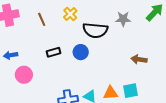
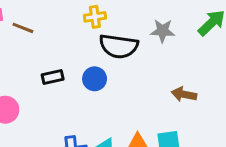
yellow cross: (70, 14) -> (95, 17), moved, turned 32
brown line: (42, 19) -> (23, 28), moved, turned -48

